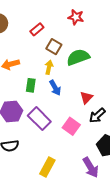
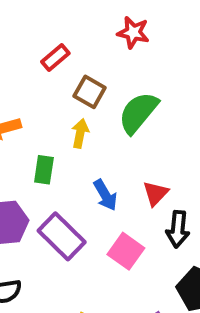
green semicircle: (78, 57) -> (138, 113), turned -30
blue arrow: (55, 88) -> (105, 195), moved
black arrow: (97, 115) -> (178, 229), turned -42

